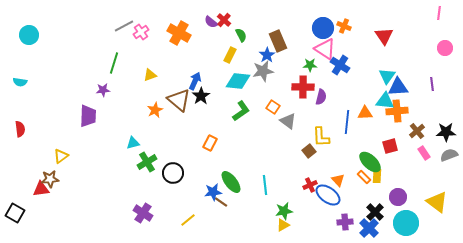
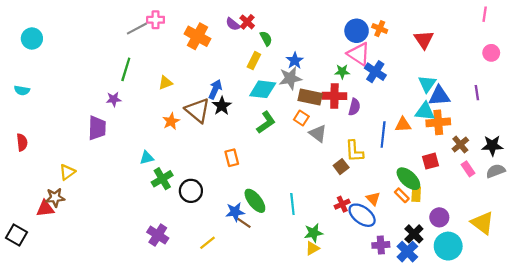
pink cross: (141, 32) -> (156, 20), moved, turned 35
brown rectangle: (278, 41) -> (310, 97), moved, turned -55
orange rectangle: (210, 143) -> (232, 158), turned -42

